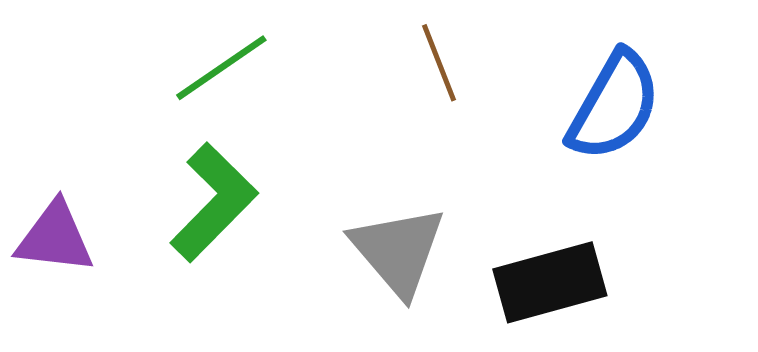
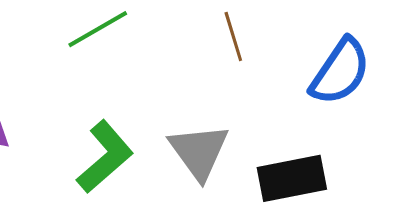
green L-shape: (214, 202) -> (105, 157), moved

